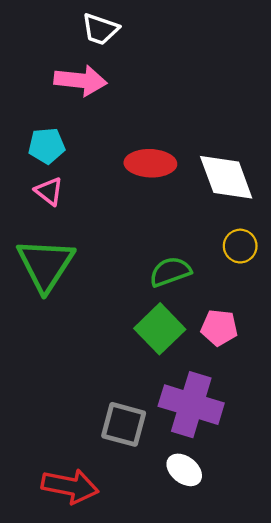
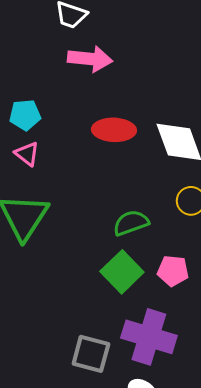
pink arrow: (80, 80) -> (90, 59), moved

